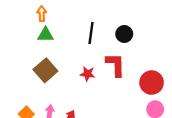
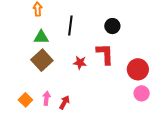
black line: (91, 33) -> (70, 25), moved
green triangle: (45, 35) -> (41, 37), moved

